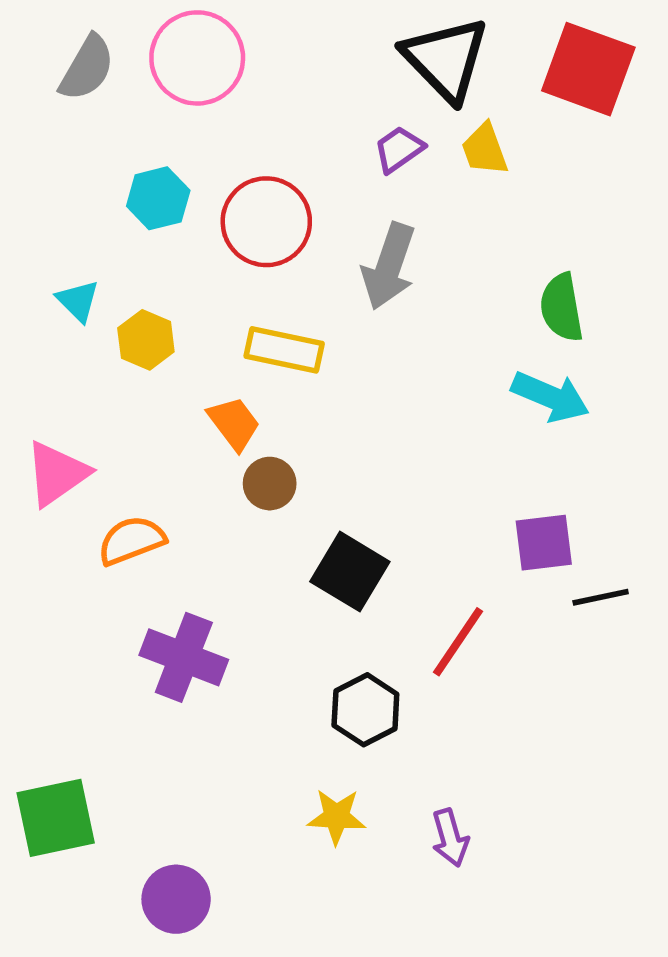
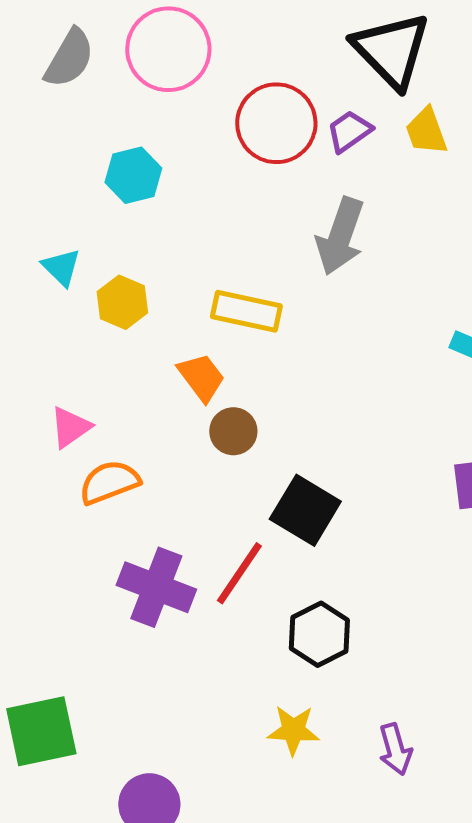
red circle: (266, 222) -> (276, 123), moved
pink triangle: (57, 474) -> (70, 427), moved, size x0.7
red line: (458, 642) -> (239, 573), moved

